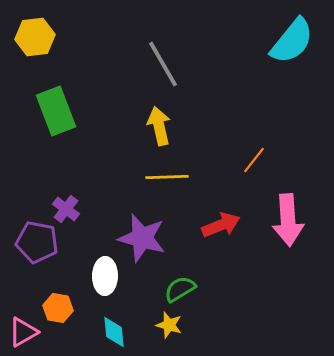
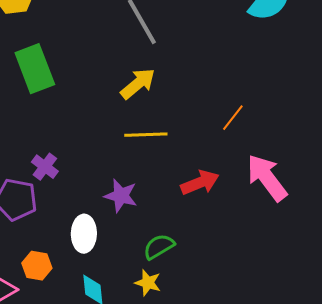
yellow arrow: (159, 126) -> (138, 84), turned 63
pink arrow: (288, 220) -> (267, 178), turned 147
purple star: (142, 238) -> (121, 196), size x0.7

